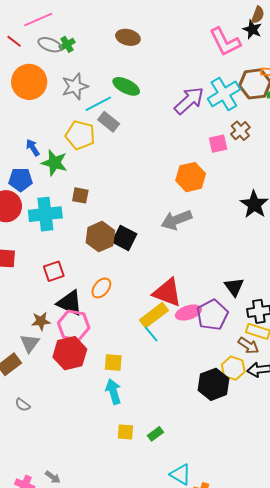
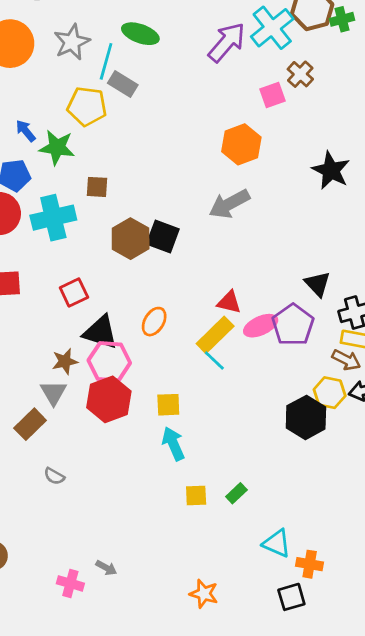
cyan line: (98, 104) -> (106, 61), turned -40
orange ellipse: (101, 288) -> (154, 322), moved
red triangle: (167, 292) -> (229, 302), size x0.6

